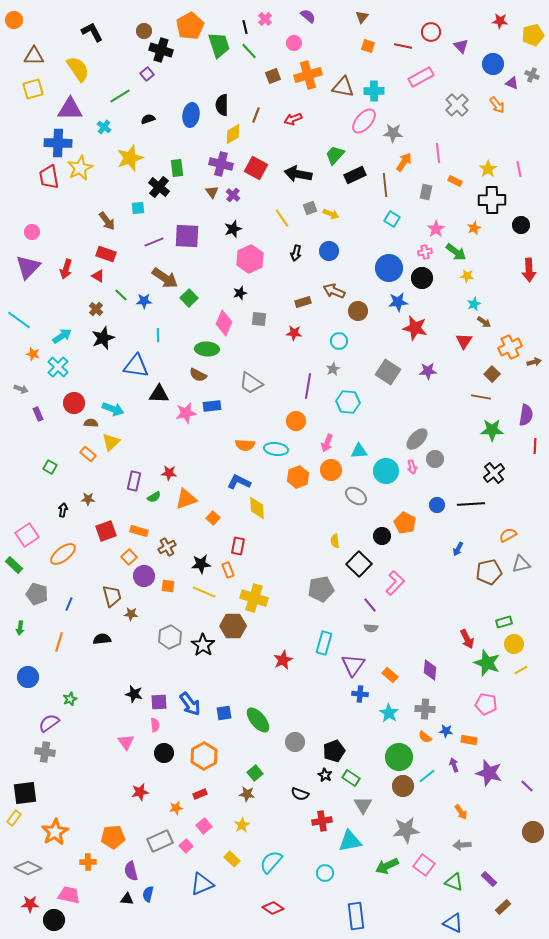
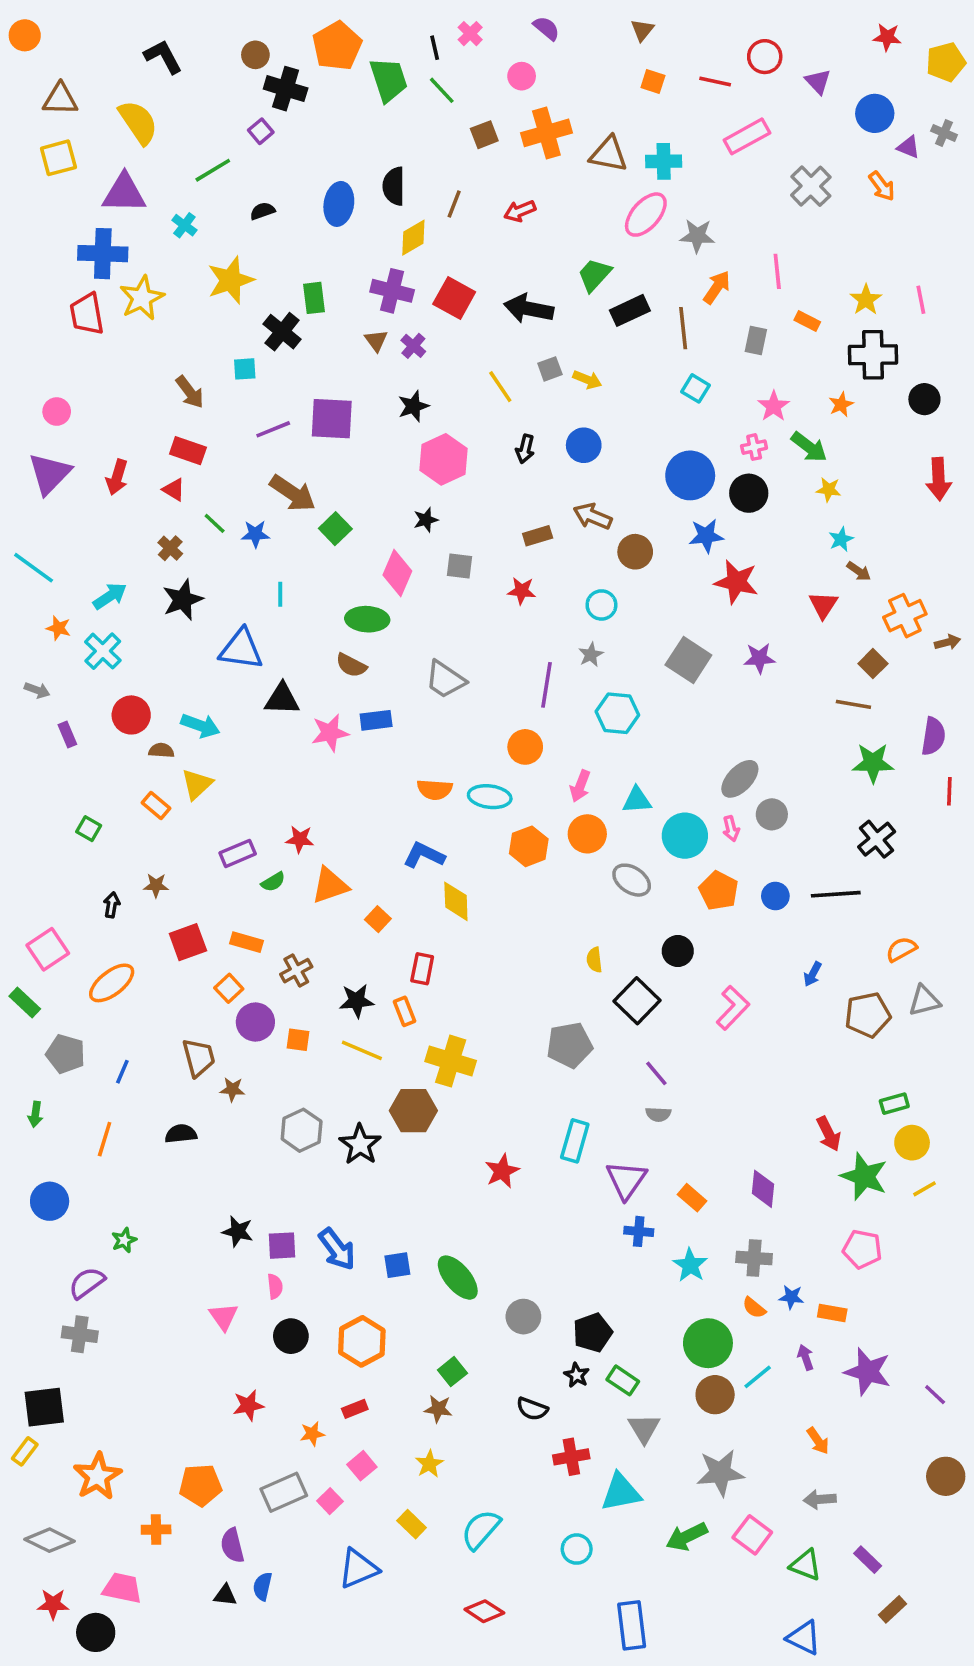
purple rectangle: (134, 481) -> (238, 853), turned 54
orange pentagon: (405, 523) -> (719, 891), moved
pink L-shape: (395, 583) -> (733, 1008), moved

